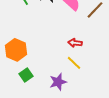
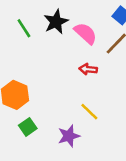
red arrow: (75, 43) -> (88, 69), moved

